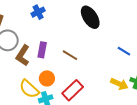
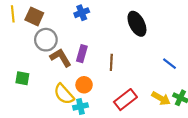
brown L-shape: (23, 55) -> (61, 58), turned 110
brown line: (70, 55) -> (111, 62), turned 56
red rectangle: (73, 90) -> (125, 100), moved

